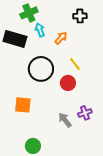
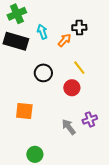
green cross: (29, 13) -> (17, 14), moved
black cross: (80, 16) -> (79, 27), moved
black circle: (41, 69) -> (43, 73), size x0.7

